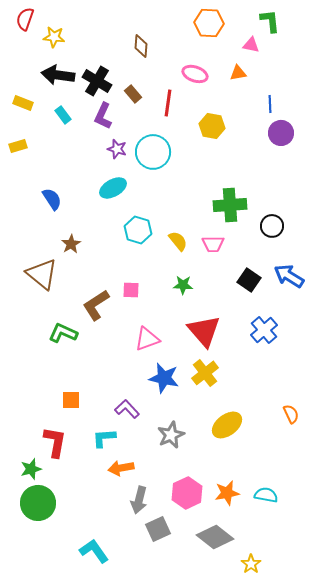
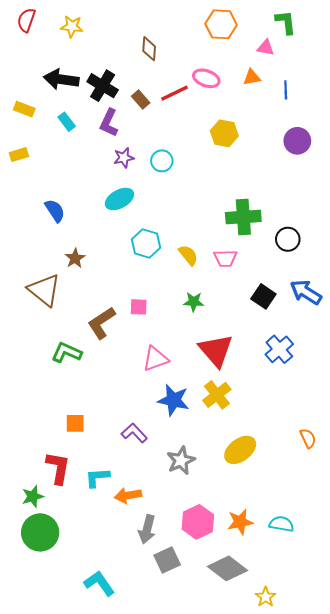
yellow star: (54, 37) -> (72, 26), moved
red line: (168, 103) -> (175, 93), moved, turned 56
blue line: (270, 104) -> (286, 90), moved
purple star: (117, 149) -> (124, 158), turned -30
cyan circle: (153, 152) -> (162, 161), size x0.6
cyan L-shape: (104, 438) -> (97, 477), moved

